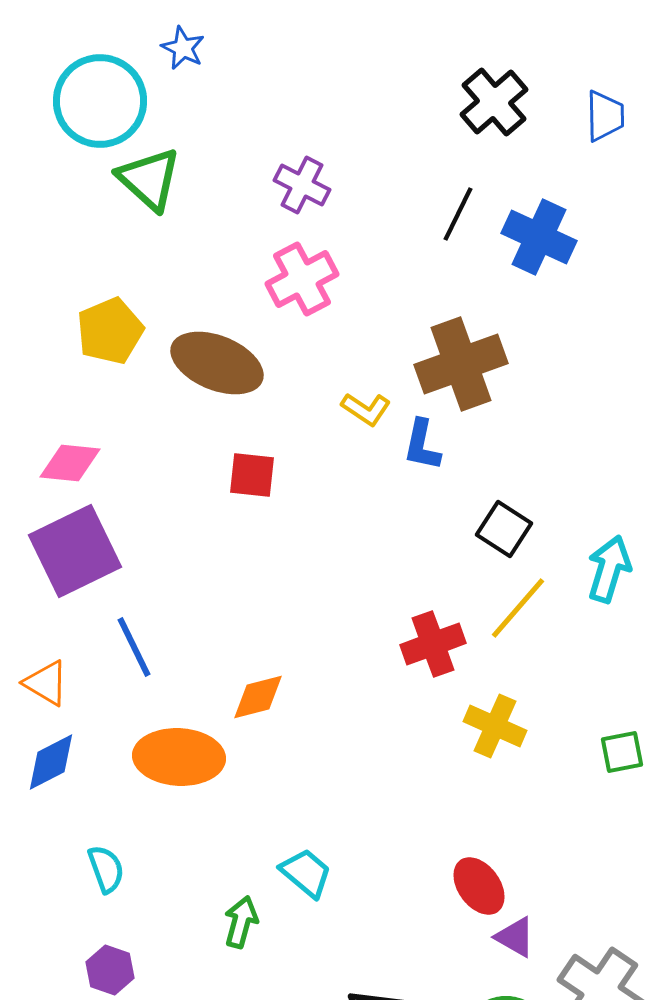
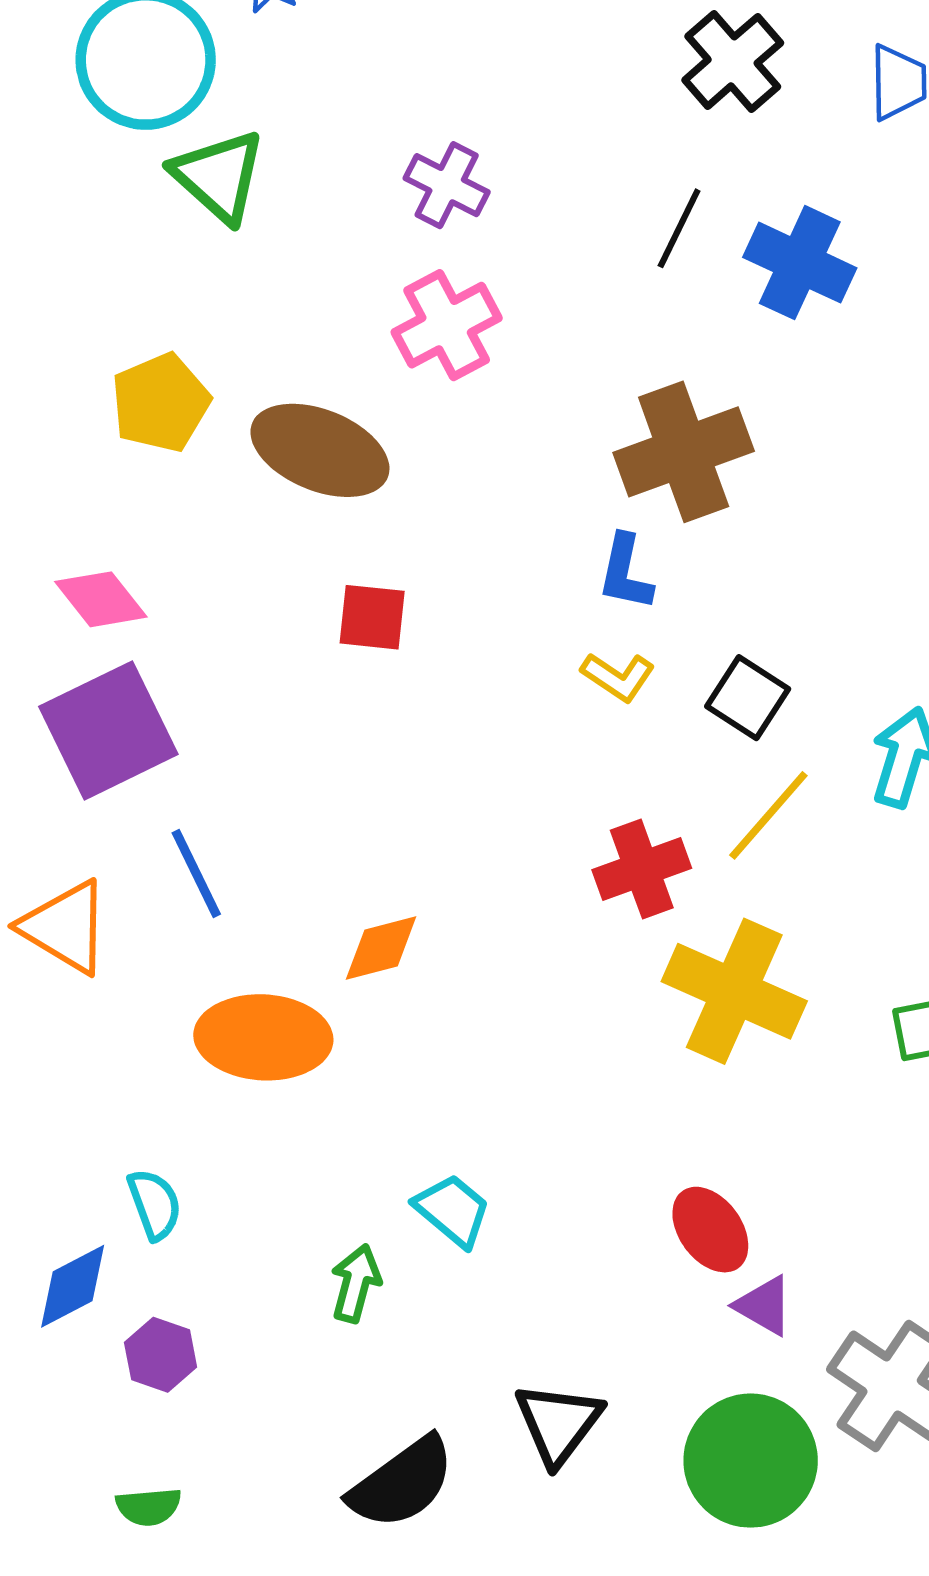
yellow L-shape: (366, 409) -> (618, 677), moved
pink diamond: (70, 463) -> (101, 599), turned 46
orange triangle: (46, 683) -> (65, 927), size x1.4
yellow cross: (495, 726) -> (734, 991), size x1.5
blue diamond: (51, 762) -> (73, 1286), moved

